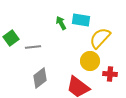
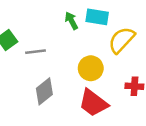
yellow circle: (90, 61) -> (91, 68), moved

